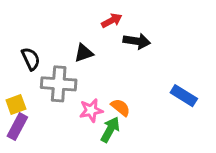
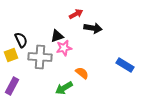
yellow square: (16, 104) -> (11, 55), moved
pink star: (91, 110) -> (64, 48), moved
green arrow: (110, 130) -> (64, 88), moved, turned -150

